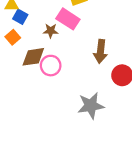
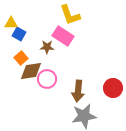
orange square: (13, 37) -> (21, 58), moved
brown arrow: (100, 51) -> (78, 91), moved

